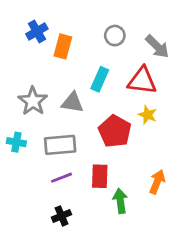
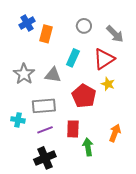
red triangle: (142, 81) -> (104, 59), turned -40
cyan cross: (16, 142) -> (18, 120), moved
black cross: (61, 216) -> (45, 158), size x1.5

